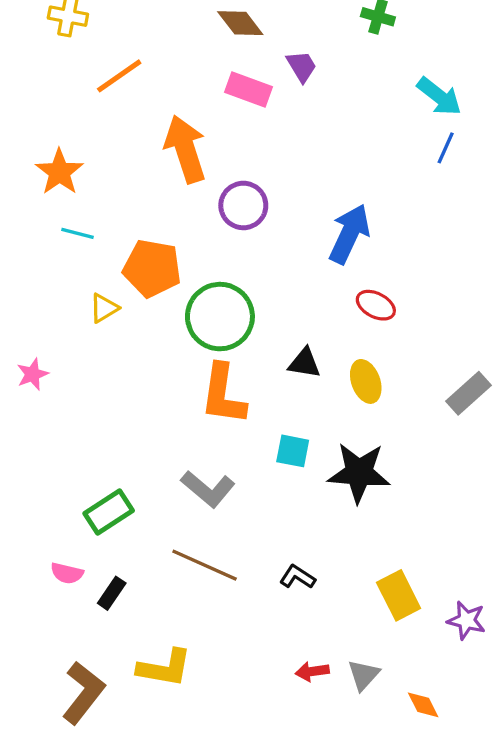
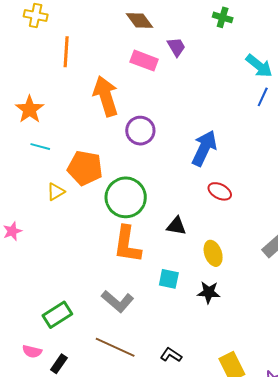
orange line: (119, 76) -> (66, 52), turned -52
yellow ellipse: (366, 381) -> (213, 253), moved
black star: (359, 473) -> (209, 292), size x0.6

